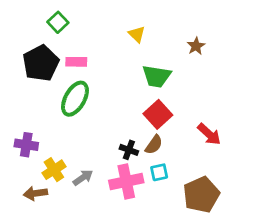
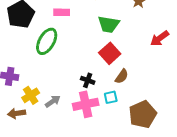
pink rectangle: (76, 62) -> (62, 12), moved
red arrow: (209, 134) -> (160, 38), moved, turned 102
brown semicircle: (154, 145) -> (122, 76), moved

